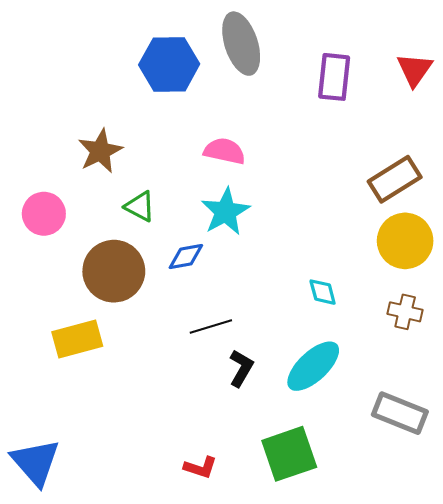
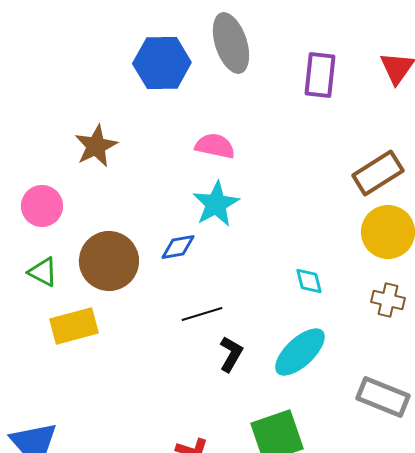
green triangle: (140, 206) -> (43, 272), moved

